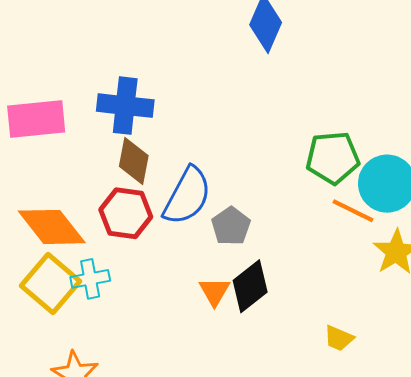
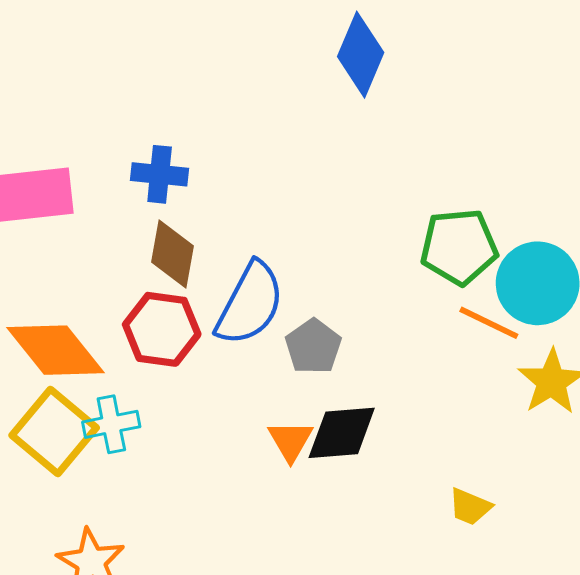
blue cross: (125, 106) -> (160, 174), size x0.7
black diamond: (250, 286) -> (342, 433), turned 34

